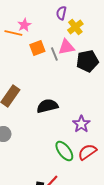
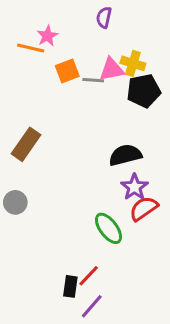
yellow cross: (75, 27) -> (133, 63), moved, turned -35
gray line: (54, 54) -> (93, 80), turned -64
black semicircle: (47, 106) -> (125, 155), moved
red semicircle: (87, 152) -> (144, 209), moved

